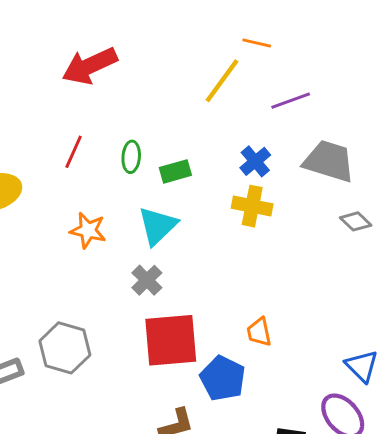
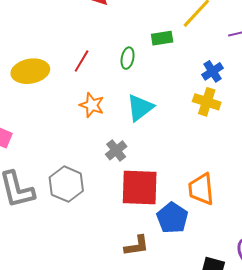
red line: (74, 152) -> (82, 61), moved
green rectangle: (175, 171) -> (162, 38), moved
gray cross: (147, 280) -> (116, 150), moved
orange trapezoid: (259, 332) -> (201, 189), size x1.6

